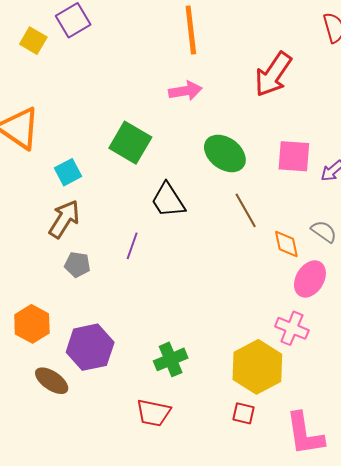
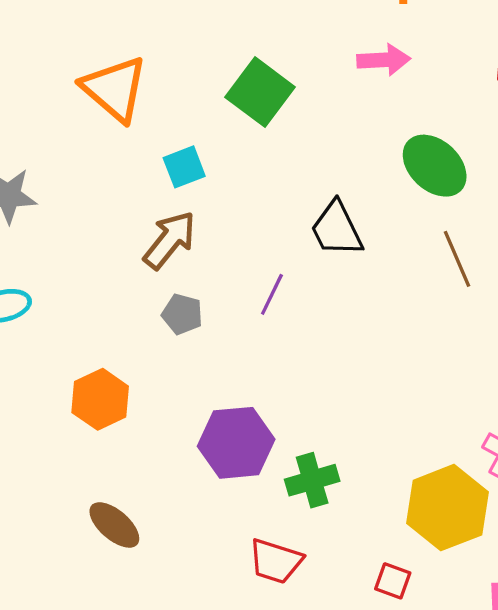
green square: (130, 143) -> (260, 92), moved
purple hexagon: (90, 347) -> (236, 443), moved
brown ellipse: (52, 381) -> (114, 525), moved
red square: (243, 413) -> (393, 581), moved

